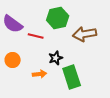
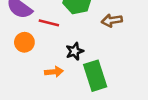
brown arrow: (85, 34) -> (112, 20), size x0.7
orange circle: (13, 60) -> (24, 42), moved

